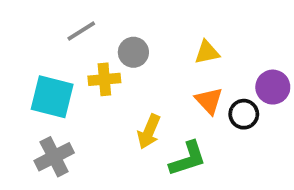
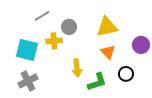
yellow triangle: (207, 52) -> (107, 27), size x1.6
black circle: (244, 114) -> (126, 74), moved
yellow arrow: (149, 132) -> (77, 68), turned -30

